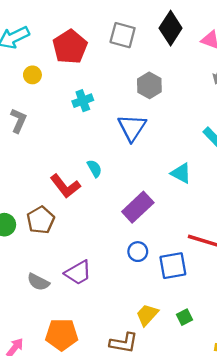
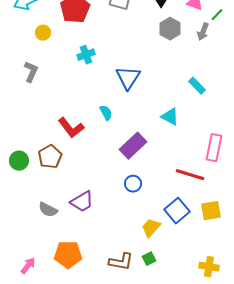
gray hexagon: (149, 85) -> (170, 29), moved
cyan semicircle: (94, 169) -> (106, 113), moved
blue square: (173, 266) -> (177, 211), moved, turned -30
yellow trapezoid: (147, 315) -> (151, 228), moved
green square: (185, 317) -> (149, 259), moved

